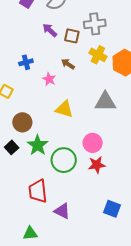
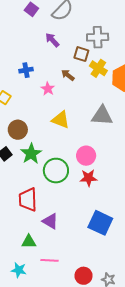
brown square: (72, 36) -> (81, 54), moved
blue square: (112, 209) -> (100, 223), size x1.4
green triangle: (30, 233) -> (29, 242), moved

